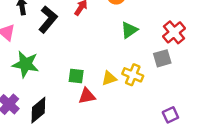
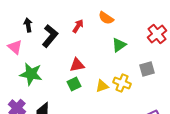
red cross: (174, 32) -> (157, 34), moved
green square: (76, 76) -> (74, 84), turned -32
red triangle: (87, 96) -> (77, 65), moved

